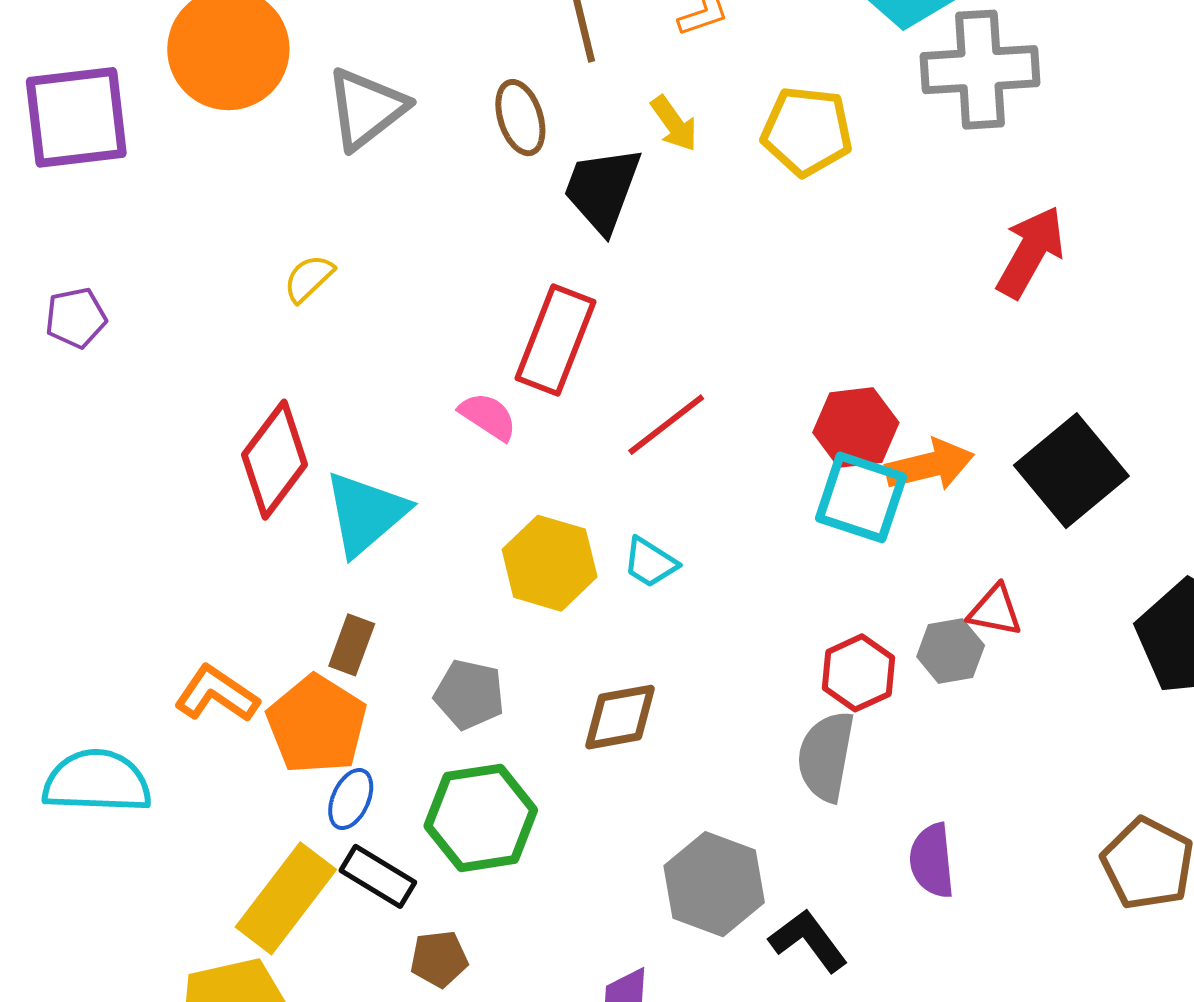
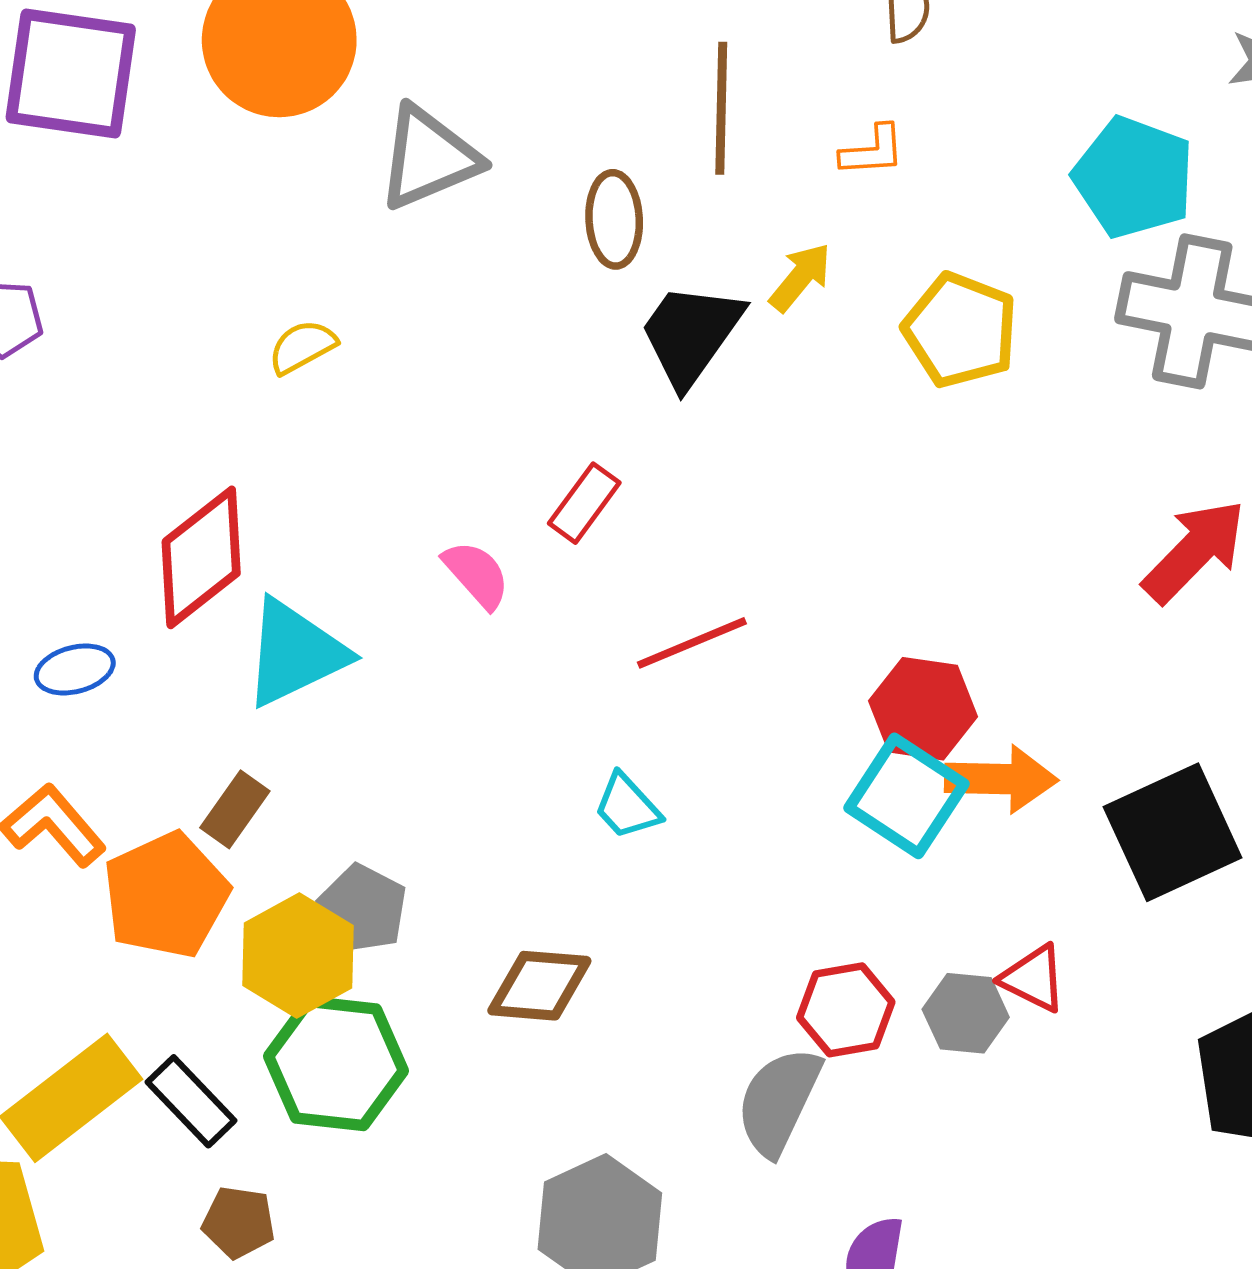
yellow arrow: (674, 124) -> (800, 277), turned -120
red rectangle: (556, 340) -> (584, 503), size x0.6
yellow hexagon: (550, 563) -> (298, 956), moved
blue ellipse: (351, 799) -> (75, 669), moved, turned 36

